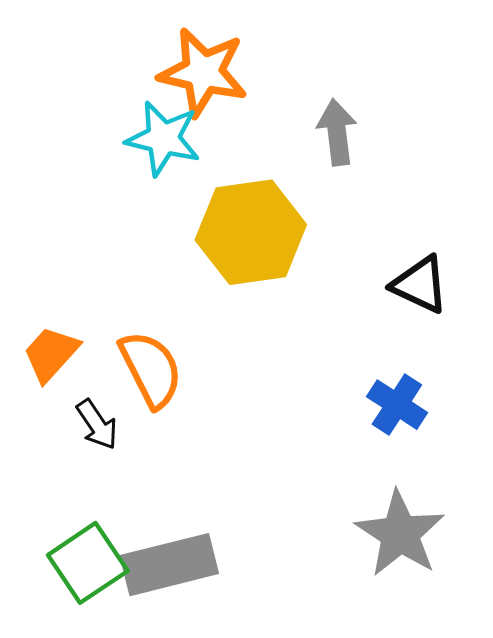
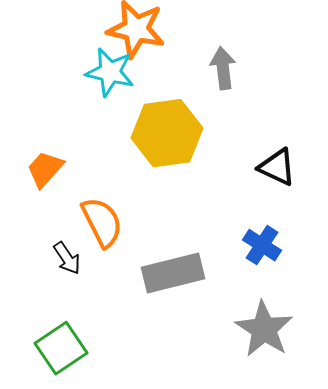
orange trapezoid: (51, 354) -> (45, 169), moved
gray rectangle: (169, 565) -> (173, 273), moved

